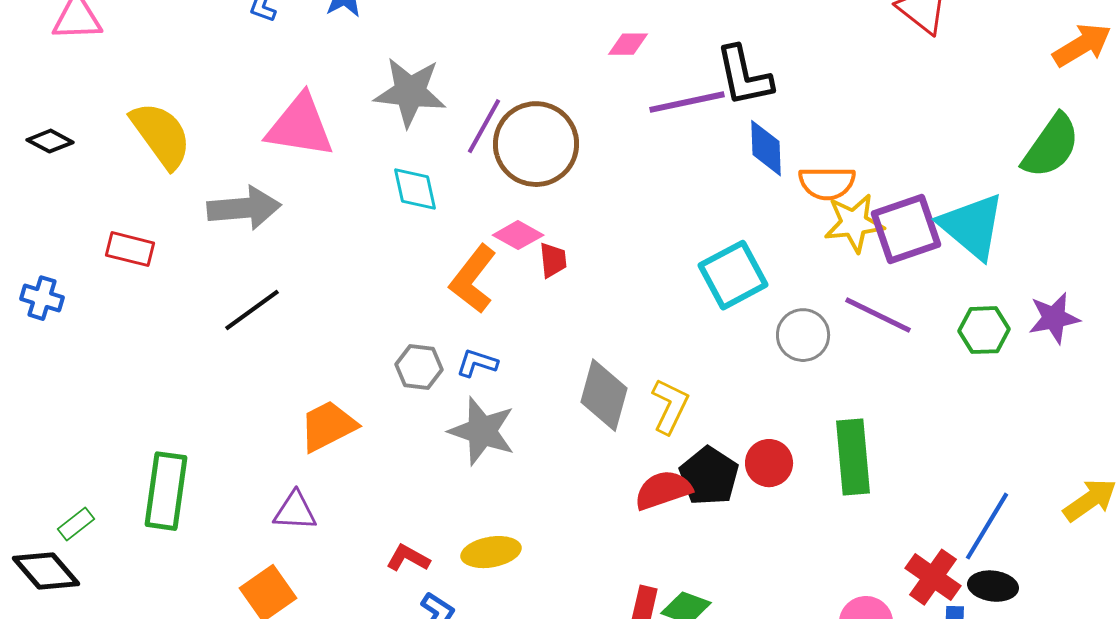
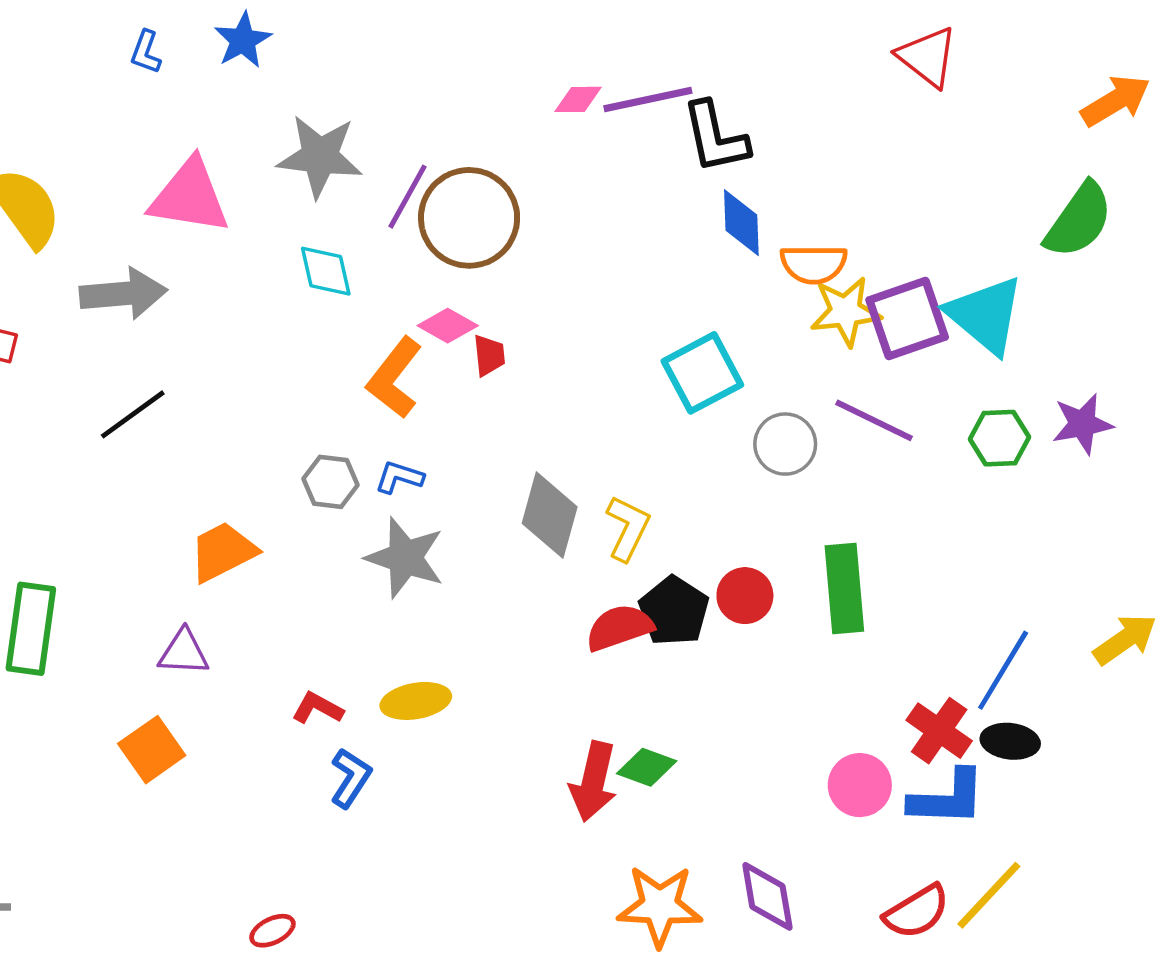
purple line: (687, 102) -> (648, 99), moved

